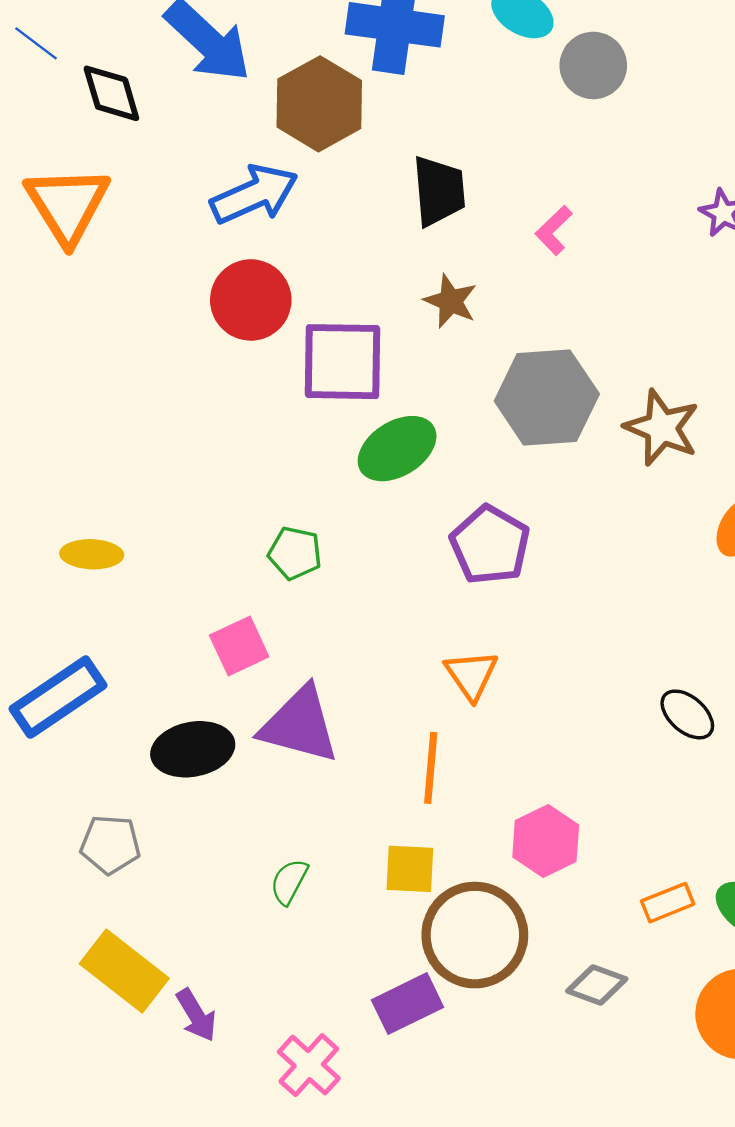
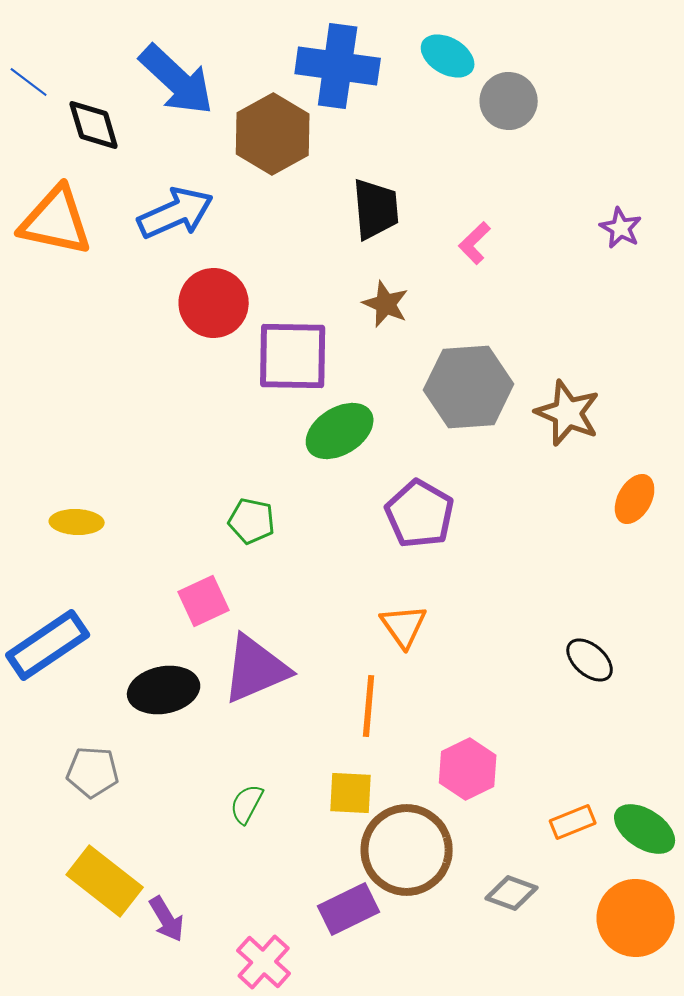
blue arrow: (254, 194) -> (176, 213), moved
orange triangle: (67, 205) -> (56, 221), turned -46
purple triangle: (300, 725) -> (256, 669), turned -38

